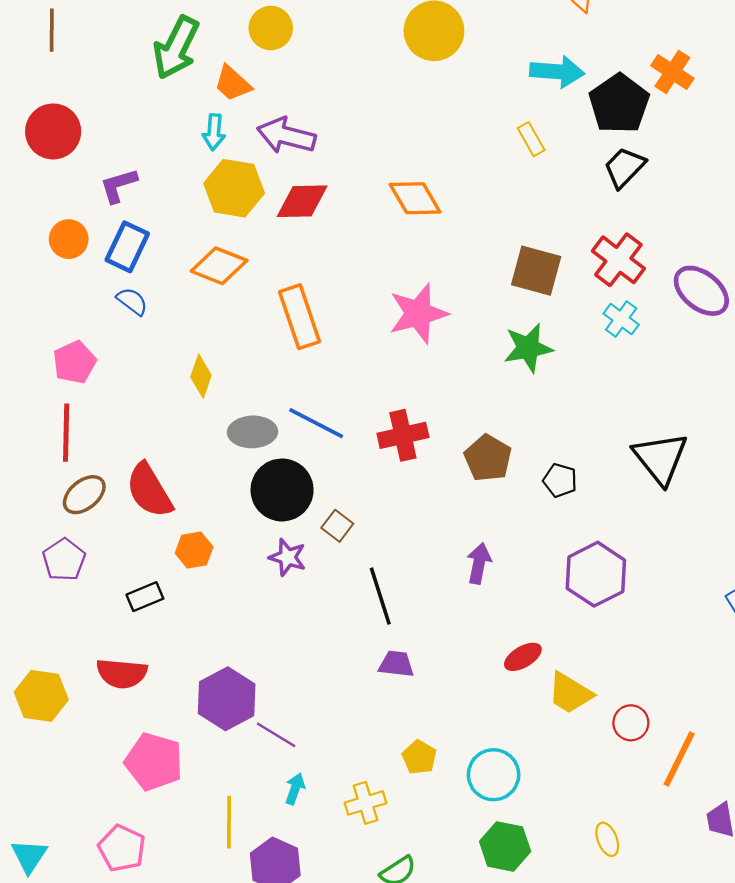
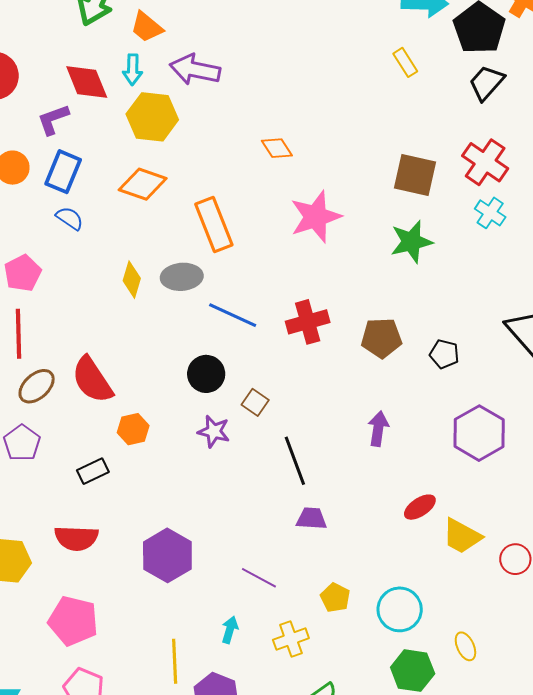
orange diamond: (415, 198) -> (277, 148), moved, size x0.7
red diamond: (302, 201) -> (87, 82), moved, turned 72
gray ellipse: (253, 432) -> (182, 277), moved
brown pentagon: (488, 458) -> (382, 338), turned -30
black circle: (282, 490) -> (206, 374), size x0.7
purple line: (276, 735) -> (259, 578), moved
pink pentagon: (154, 762) -> (73, 621), moved
yellow ellipse: (607, 839) -> (465, 646), moved

